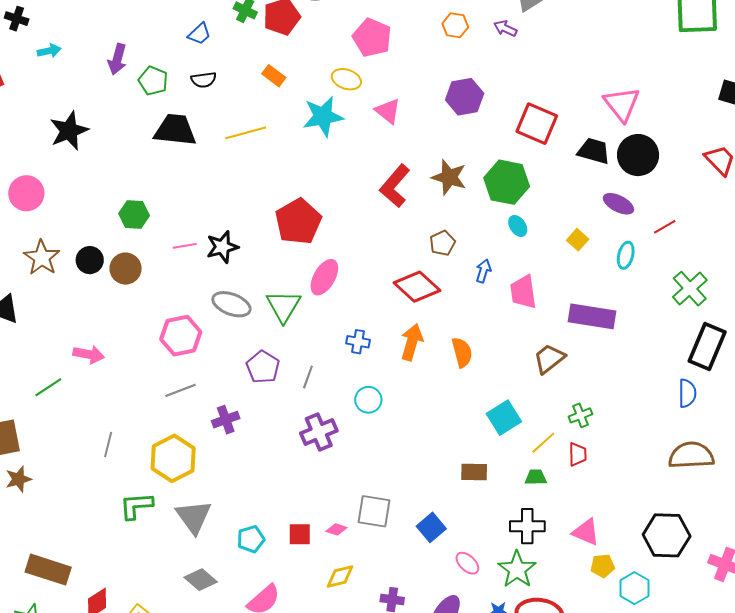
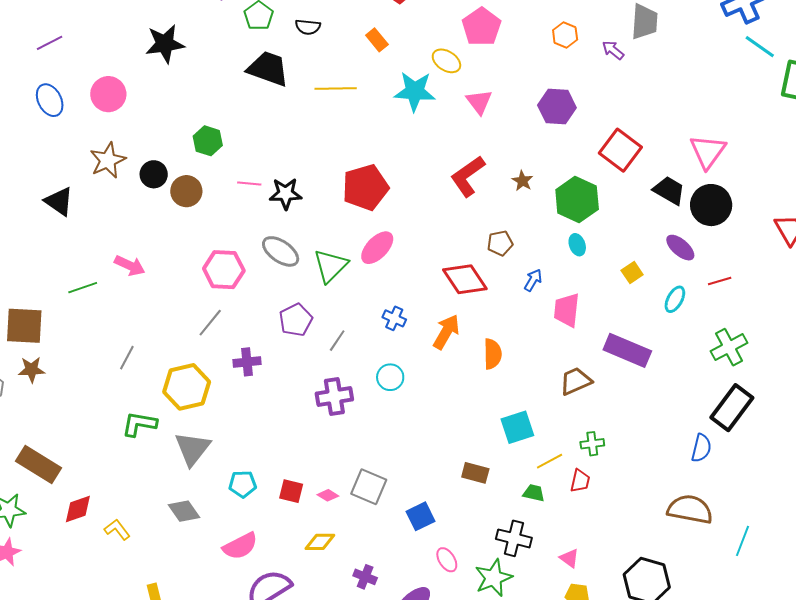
brown star: (449, 177) -> (522, 181), size x0.6
gray line: (180, 390) -> (210, 323), turned -44
pink triangle: (586, 532) -> (569, 558), size x0.7

